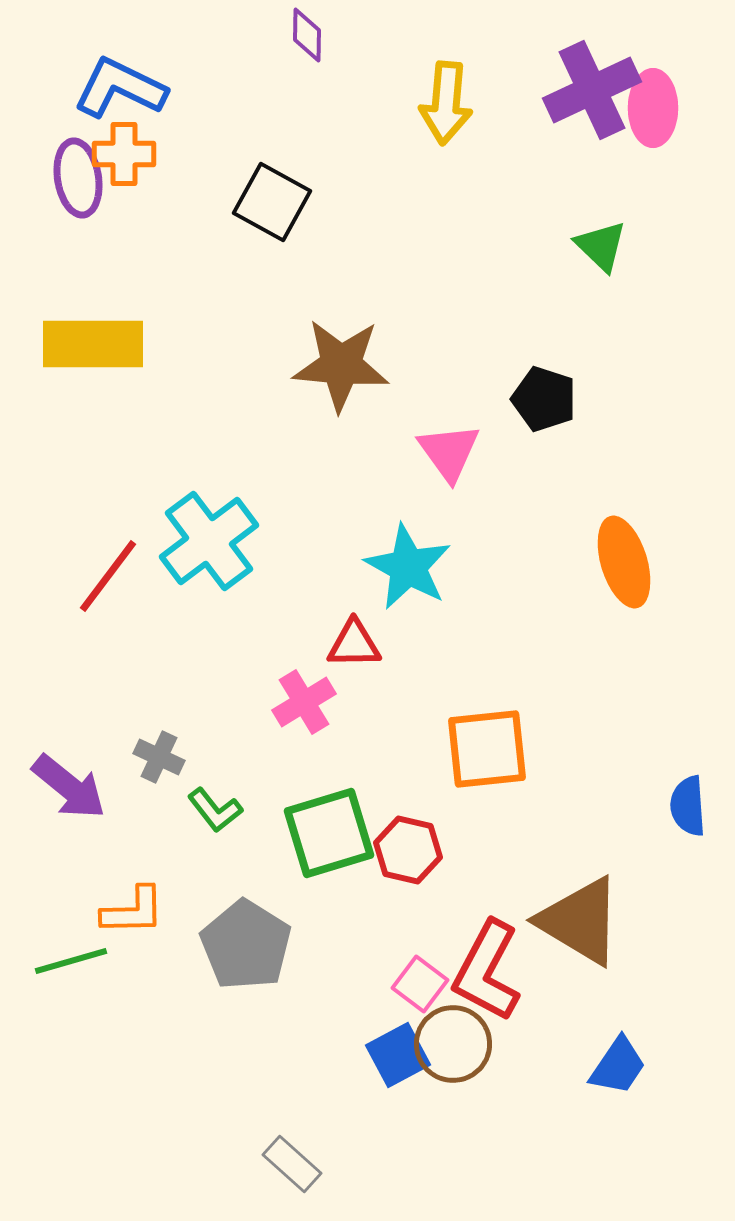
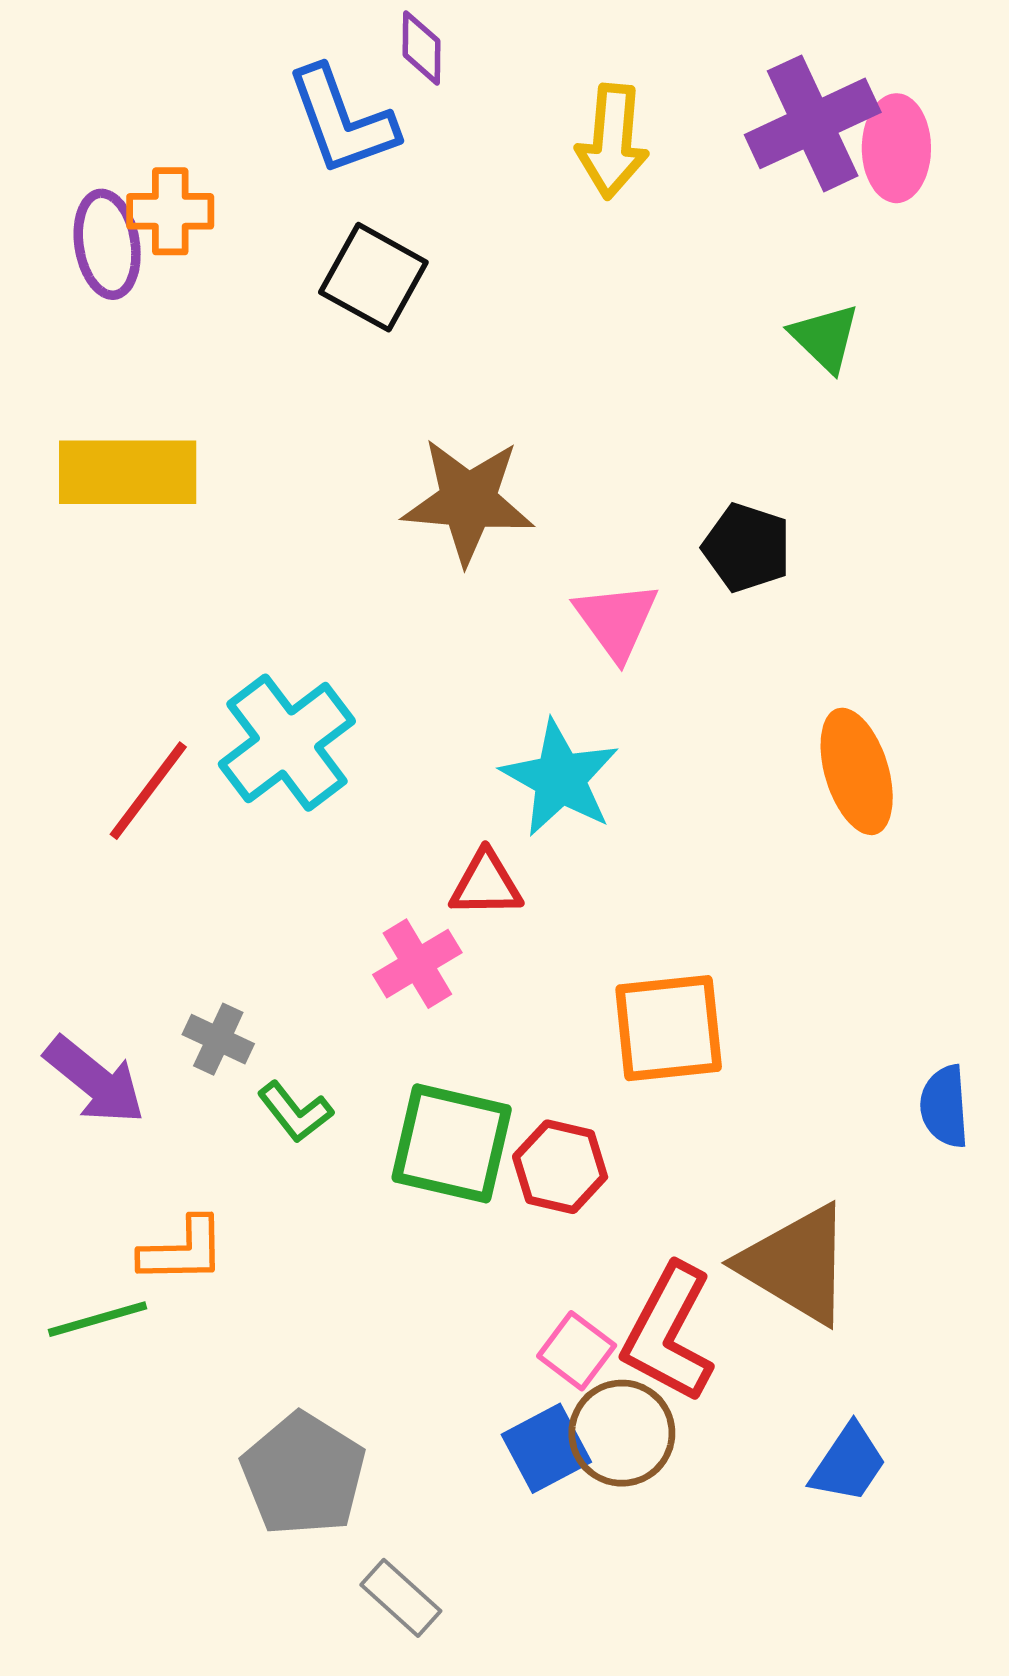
blue L-shape: (120, 88) -> (342, 121), moved, turned -136
green square: (329, 833) -> (452, 1143), turned 30
gray pentagon: (246, 945) -> (303, 1474), moved

